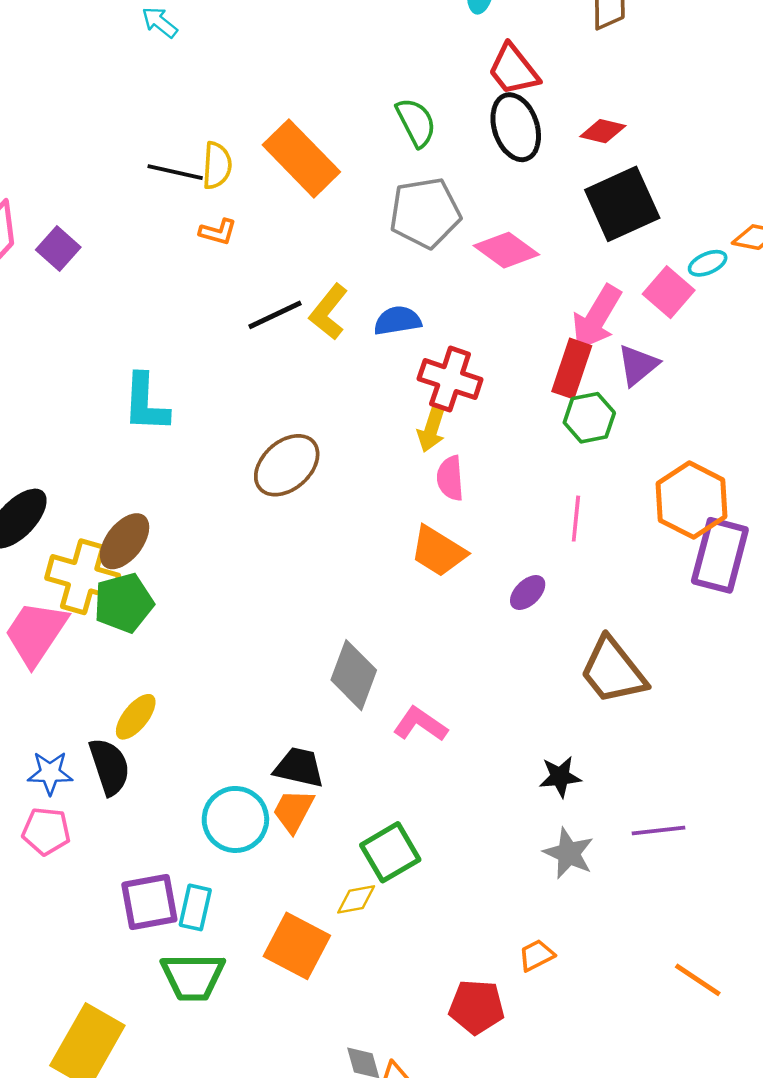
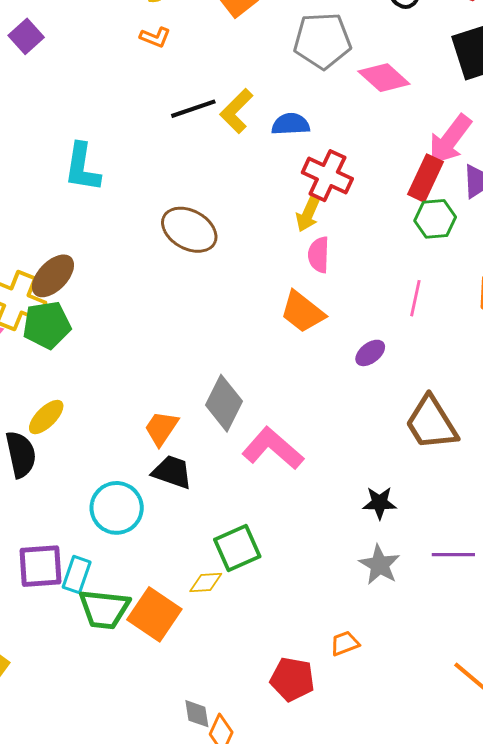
brown ellipse: (287, 465) -> (189, 230), turned 64
pink L-shape: (420, 724) -> (273, 448), size x1.4
orange trapezoid: (293, 811) -> (161, 428), moved
green trapezoid: (193, 977) -> (104, 609), moved

